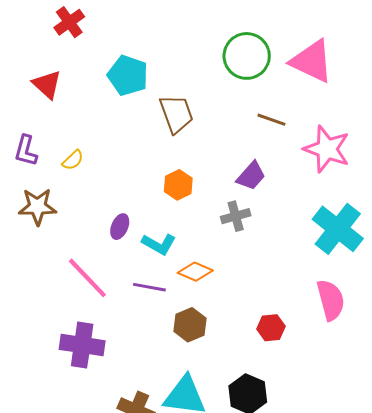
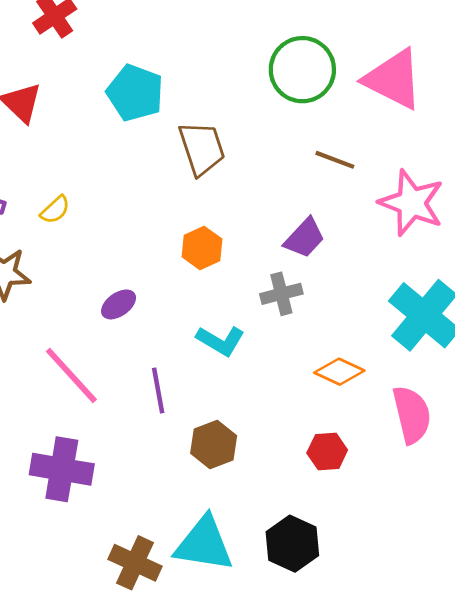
purple ellipse: (120, 227) -> (119, 304), turned 30
cyan L-shape: (159, 244) -> (220, 341), moved
orange diamond: (195, 272) -> (339, 372), moved
purple line: (149, 287) -> (158, 391), turned 68

